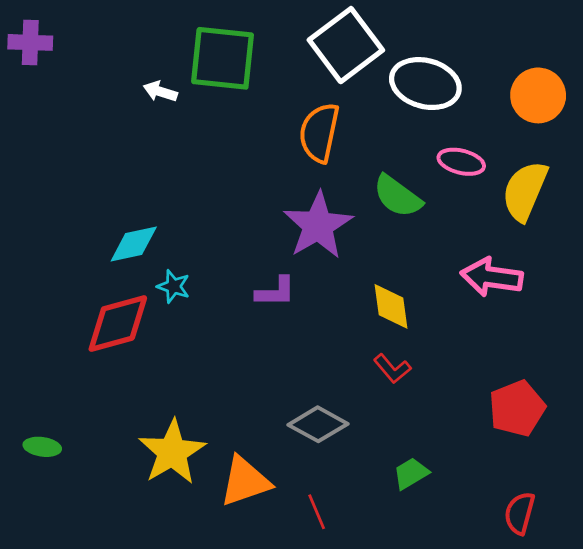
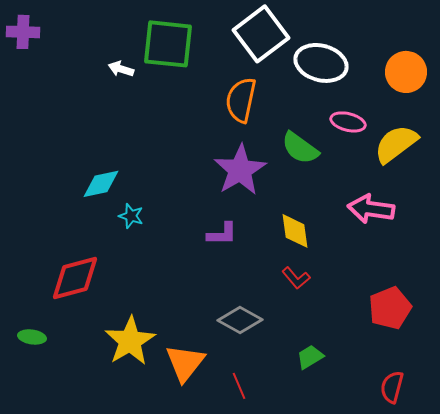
yellow semicircle: (525, 191) -> (396, 144), turned 30
purple L-shape: (276, 292) -> (222, 234), moved
red diamond: (118, 324) -> (75, 278), moved
orange triangle: (245, 481) -> (185, 363), turned -33

